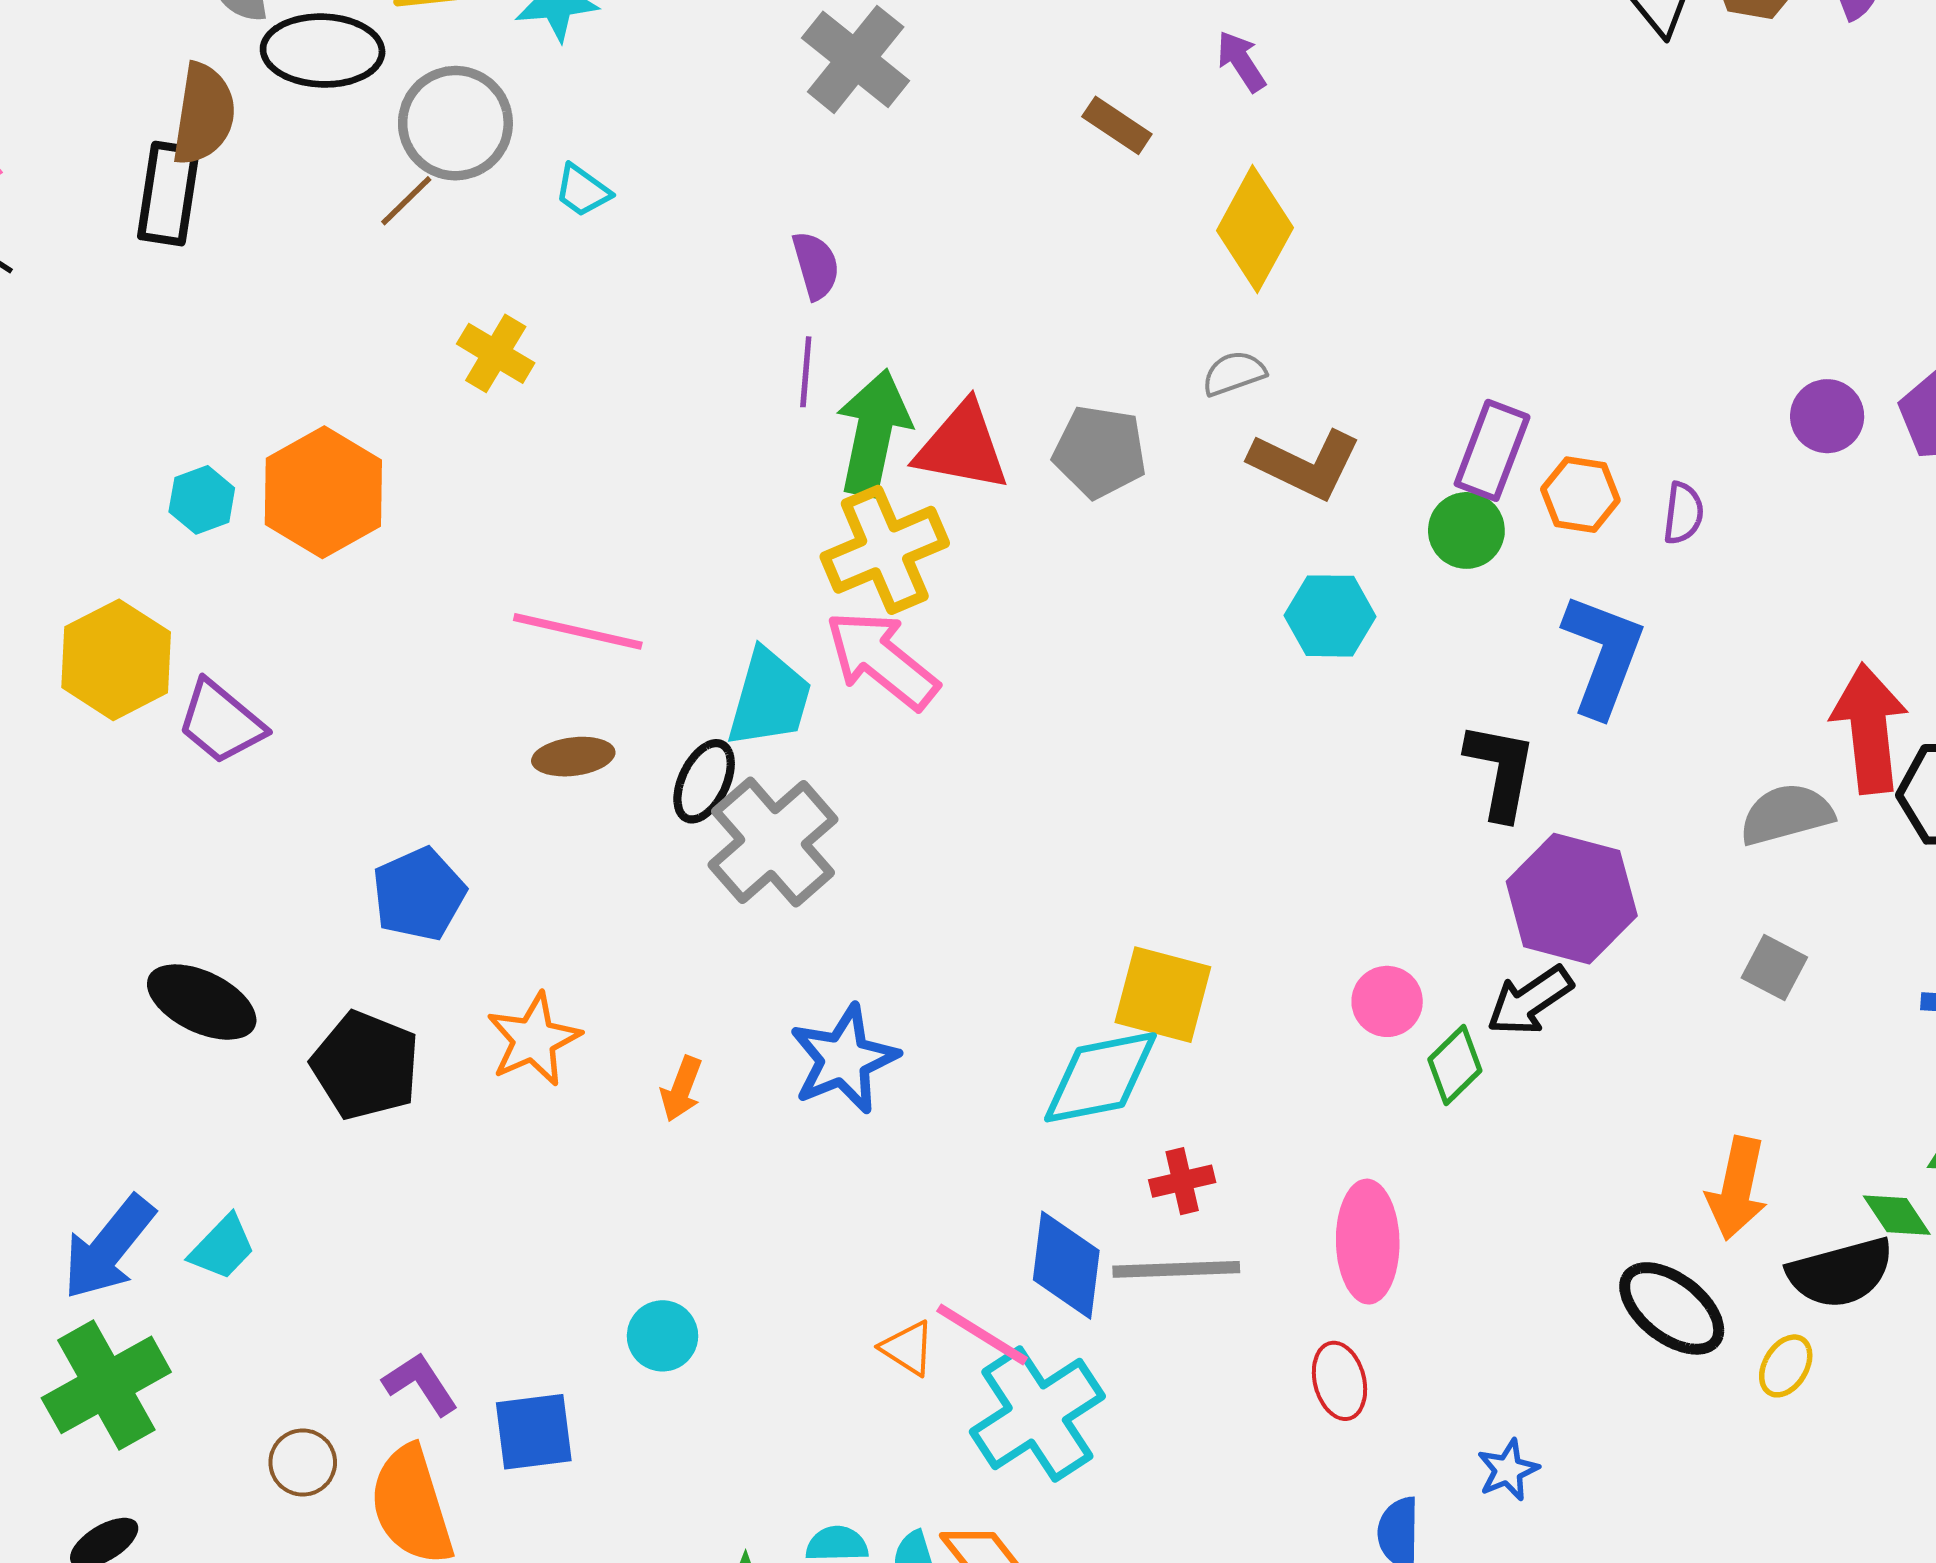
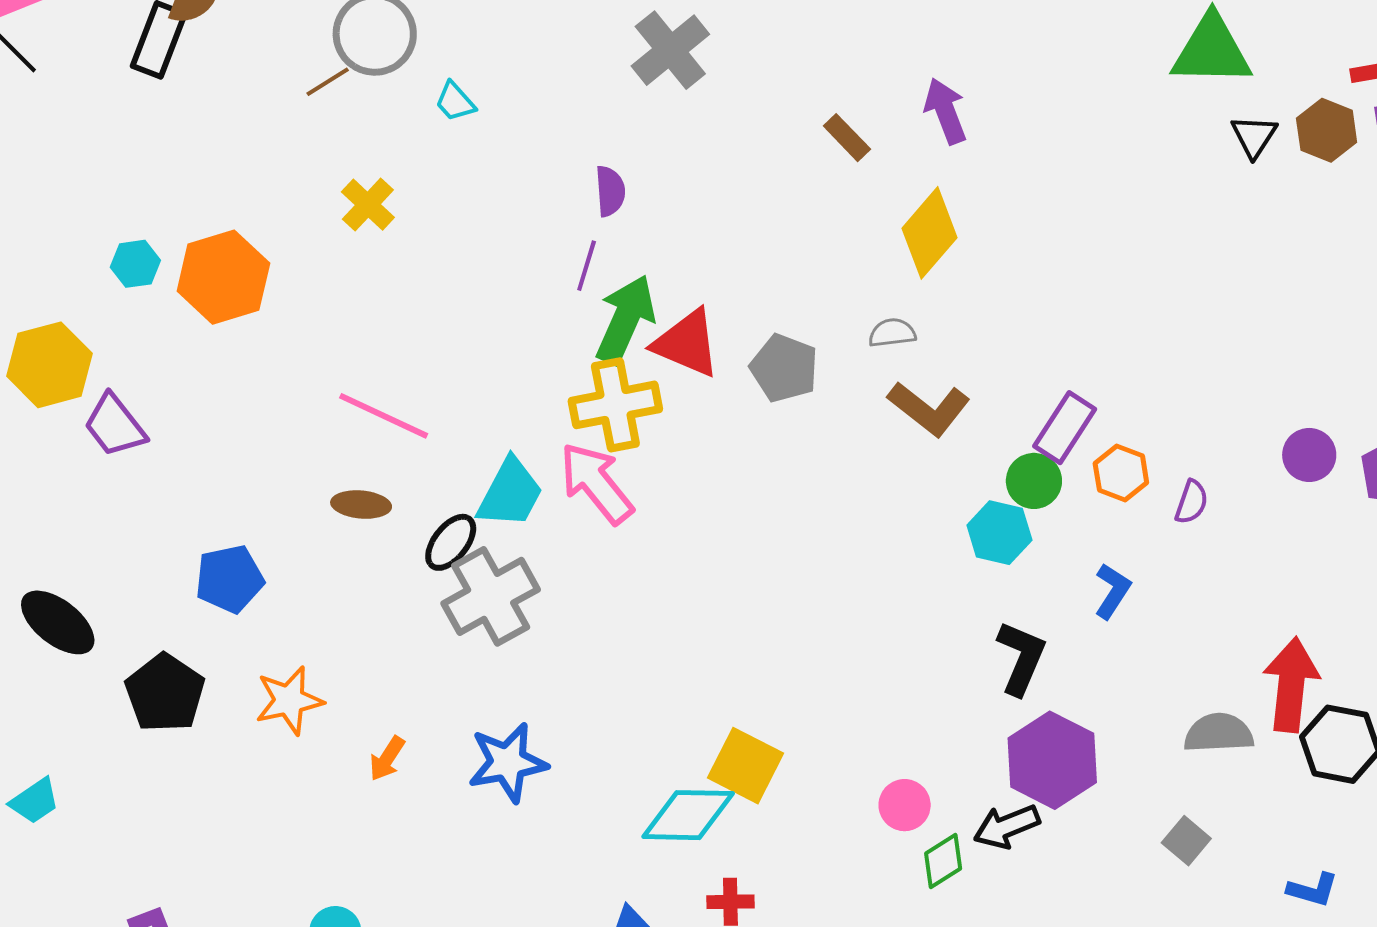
purple arrow: (1241, 61) -> (946, 111), size x1.4
cyan hexagon: (1330, 616) -> (999, 533), moved
blue L-shape: (1603, 655) -> (1112, 591), size x0.6

